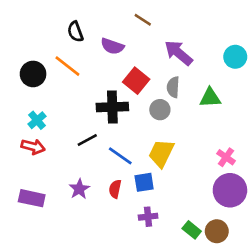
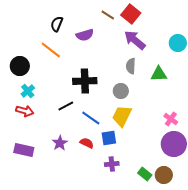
black semicircle: (75, 32) -> (57, 24), turned 42
purple semicircle: (112, 46) -> (85, 35), turned -36
black circle: (33, 74) -> (20, 66), moved
red square: (136, 81) -> (131, 14), moved
gray circle: (160, 110) -> (121, 91), moved
red semicircle: (115, 189) -> (87, 143), turned 104

